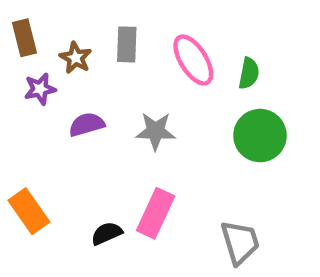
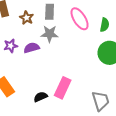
purple star: (40, 89) -> (11, 46), moved
gray star: (156, 131) -> (50, 34), moved

